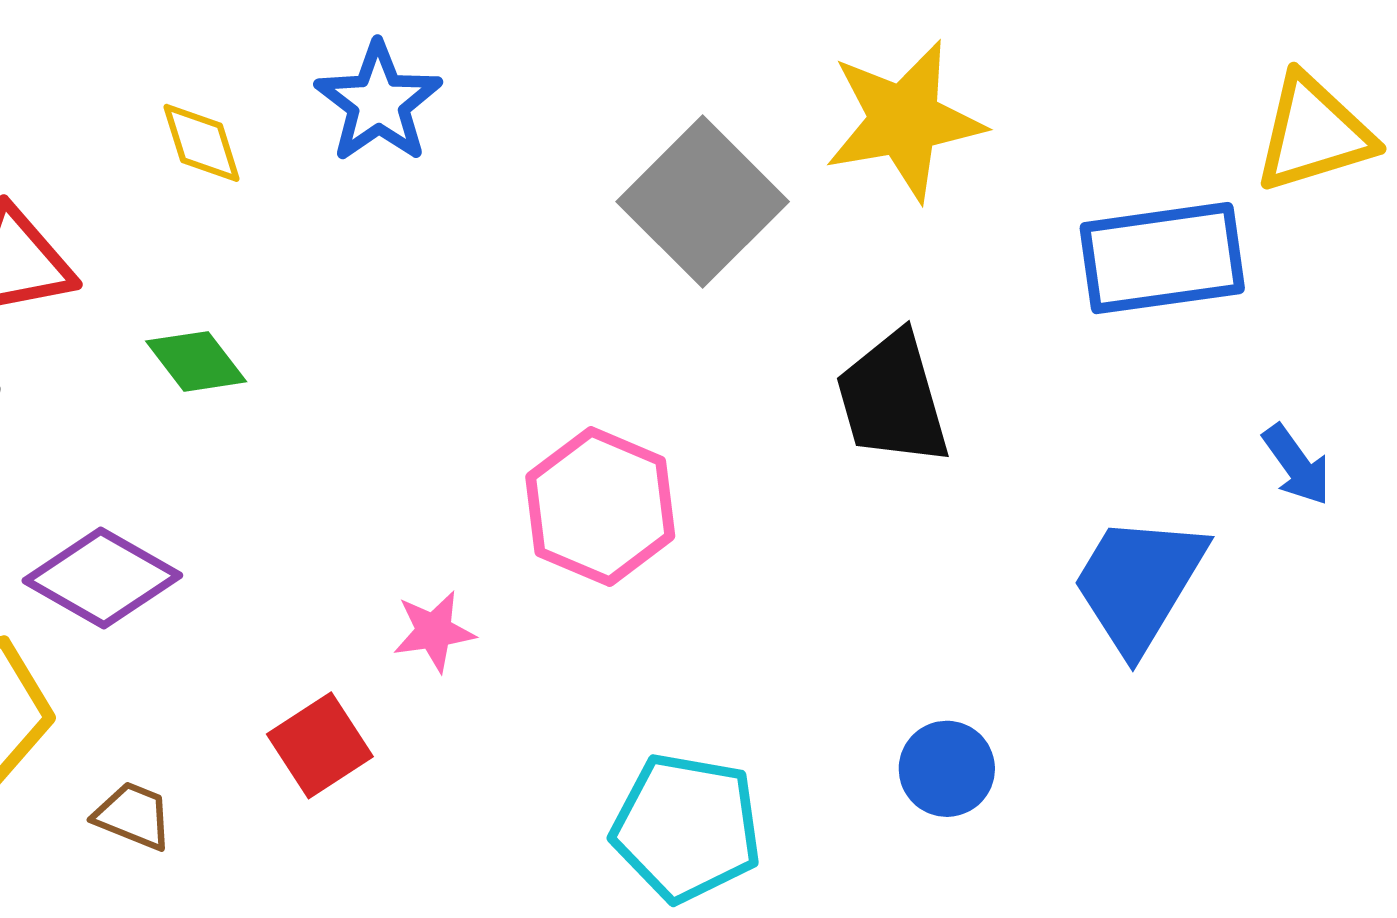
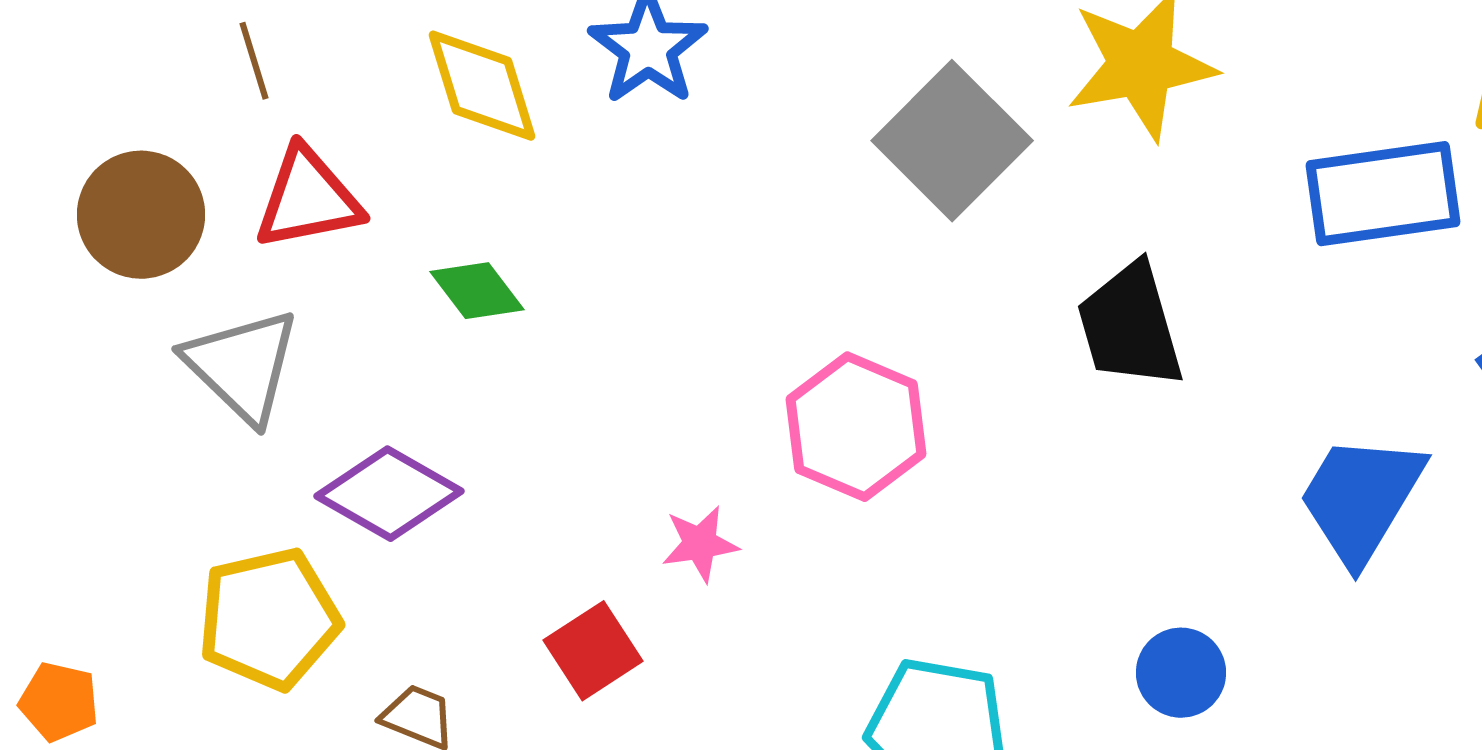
yellow diamond: (201, 143) -> (482, 86), size x1.5

